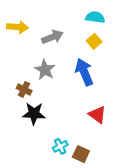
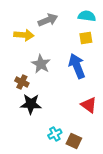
yellow arrow: (18, 27) -> (24, 35), moved
gray arrow: (53, 37) -> (48, 20), moved
yellow square: (94, 41) -> (86, 38), turned 32

